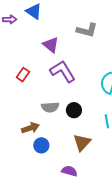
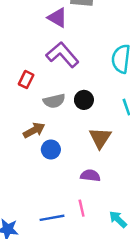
purple triangle: (51, 45) -> (57, 18), moved
red rectangle: (23, 75) -> (26, 80), moved

